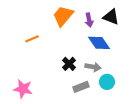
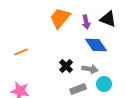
orange line: (32, 39) -> (21, 52), moved

